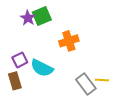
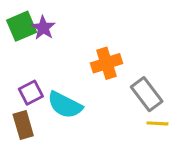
green square: (42, 16) -> (22, 26), moved
gray rectangle: (86, 84) -> (147, 94), moved

